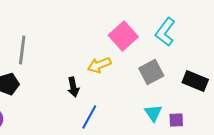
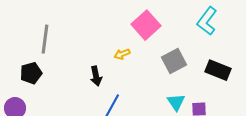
cyan L-shape: (165, 32) -> (207, 21), moved
yellow arrow: (99, 65) -> (122, 54), size x0.7

